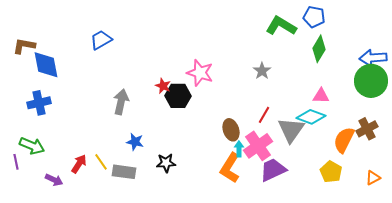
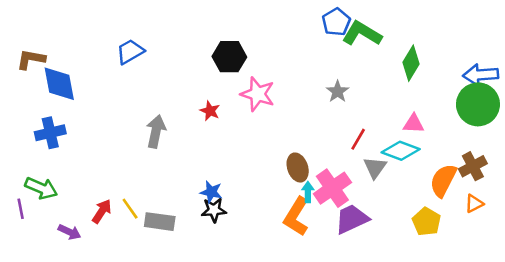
blue pentagon: (314, 17) -> (336, 22), moved, turned 30
black hexagon: (178, 96) -> (229, 57), moved
red line: (264, 115) -> (358, 139), moved
gray triangle: (291, 130) -> (375, 168), size x0.7
blue star: (135, 142) -> (211, 192), moved
orange triangle: (373, 178) -> (474, 204), moved

